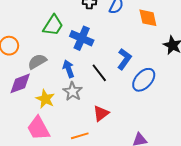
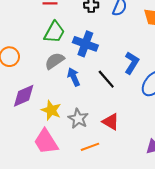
gray semicircle: (37, 62) -> (55, 61), moved
gray star: (73, 91) -> (78, 118), moved
red triangle: (101, 113) -> (111, 122), turned -48

